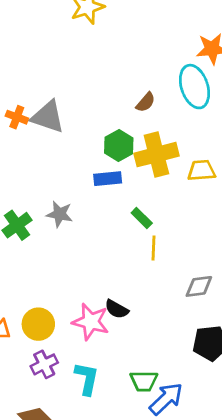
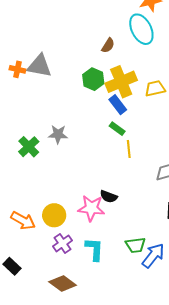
blue rectangle: (108, 179) -> (118, 105), moved, turned 66

